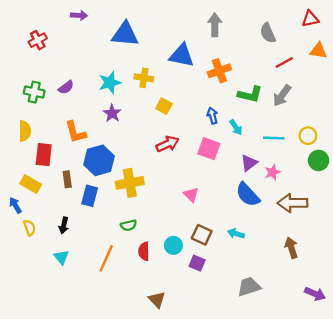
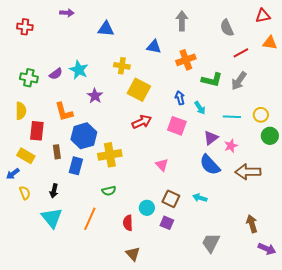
blue triangle: (125, 34) -> (106, 29), size x0.7
red cross: (38, 40) -> (25, 27), moved, turned 35
blue triangle: (182, 55) -> (154, 47), size x0.7
cyan star: (110, 83) -> (79, 70), moved, turned -30
yellow square: (164, 106) -> (139, 90), size x1.6
blue arrow: (15, 205) -> (13, 174), turned -96
brown arrow: (291, 248) -> (252, 224), moved
red semicircle: (144, 251) -> (128, 223), moved
cyan triangle: (61, 257) -> (52, 218), size x1.6
gray trapezoid: (249, 287) -> (211, 243), turned -45

